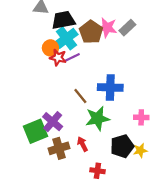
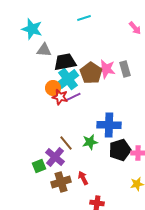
gray rectangle: (127, 28) -> (125, 69), turned -63
brown line: (80, 96) -> (66, 143), moved
green star: (97, 118) -> (90, 142), moved, size x0.7
green square: (36, 131) -> (39, 166), size x0.6
black pentagon: (122, 146) -> (120, 150), moved

